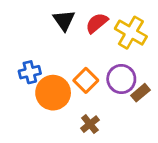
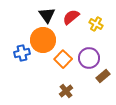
yellow cross: (131, 33) -> (96, 24), size x0.6
orange circle: (53, 93) -> (43, 40), moved
brown rectangle: (140, 93) -> (103, 76), moved

